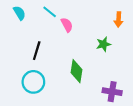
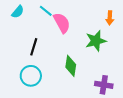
cyan semicircle: (19, 13) -> (18, 12), turned 72
pink semicircle: (67, 25) -> (62, 23), size x1.5
green star: (103, 44) -> (96, 41), size x1.5

